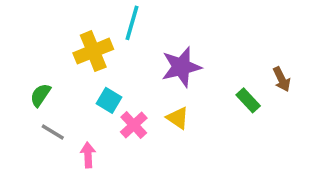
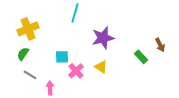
yellow cross: (93, 51) -> (28, 29), moved
cyan square: (109, 100) -> (62, 57), turned -32

